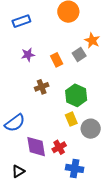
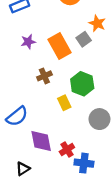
orange rectangle: (57, 60) -> (60, 46), size x1.6
yellow rectangle: (71, 119) -> (64, 103), moved
red cross: (59, 147) -> (67, 149), moved

